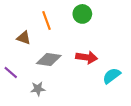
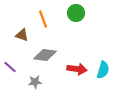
red arrow: (87, 57) -> (77, 69), moved
cyan semicircle: (112, 76) -> (103, 70), turned 144

